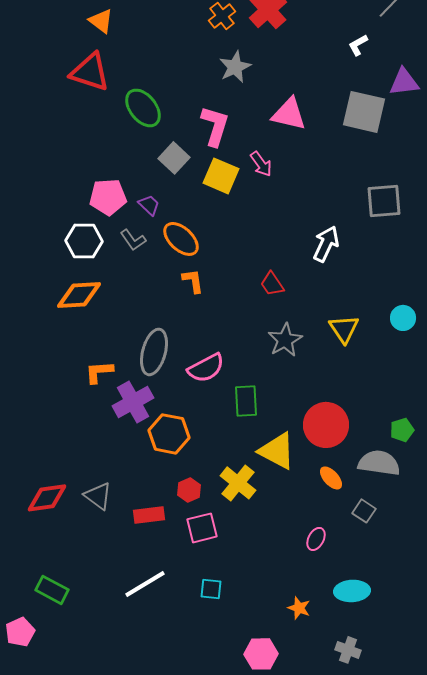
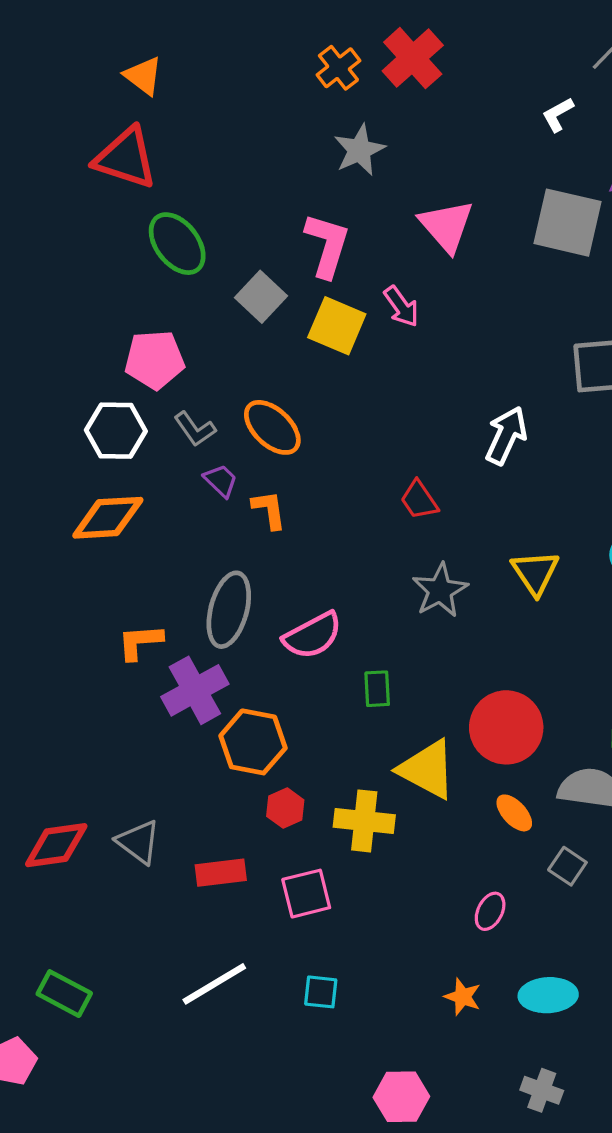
green ellipse: (143, 108) -> (177, 244), moved
pink triangle: (289, 114) -> (447, 226), turned 36
purple trapezoid: (149, 205) -> (221, 481), moved
orange L-shape: (193, 281) -> (269, 510), moved
green rectangle: (246, 401) -> (377, 689), size x0.7
yellow cross: (238, 483) -> (364, 821), turned -33
red hexagon: (189, 490) -> (285, 808), moved
orange star: (299, 608) -> (463, 997), moved

